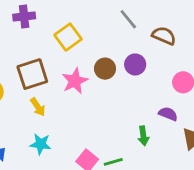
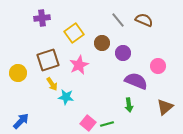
brown semicircle: (164, 36) -> (144, 20), moved
brown circle: (105, 69) -> (102, 43), moved
purple semicircle: (168, 114) -> (136, 81), moved, size x1.6
cyan star: (41, 144) -> (66, 97), moved

